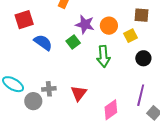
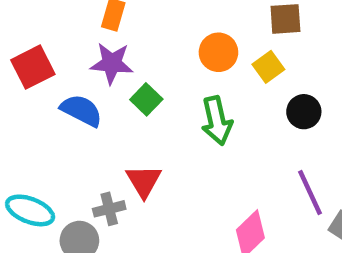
purple star: (85, 24) -> (112, 63), moved
red triangle: (79, 93) -> (144, 181), moved
purple line: (141, 95) -> (310, 193), turned -30

